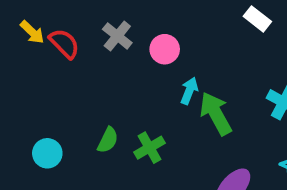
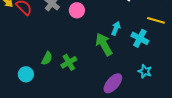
cyan arrow: (189, 91) -> (116, 28), moved
cyan circle: (47, 153) -> (26, 74), moved

